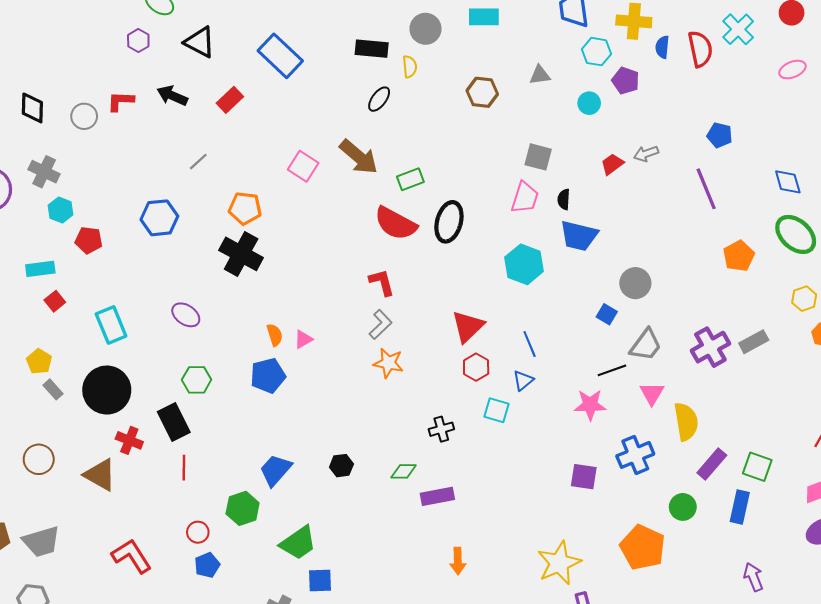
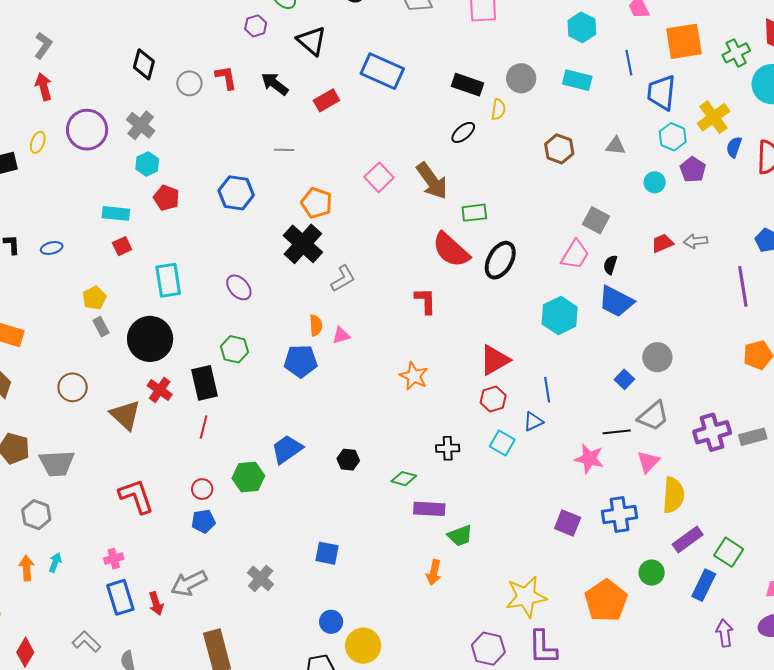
yellow cross: (634, 21) -> (714, 117), turned 36
blue rectangle: (280, 56) -> (382, 71), turned -33
red L-shape: (121, 101) -> (226, 78), turned 64
gray line: (198, 162) -> (284, 150), turned 30
gray L-shape: (381, 324) -> (343, 279), moved
green trapezoid: (298, 543) -> (460, 536), moved, size x0.7
purple arrow: (753, 577) -> (725, 633), moved
blue square: (320, 581) -> (327, 553), moved

